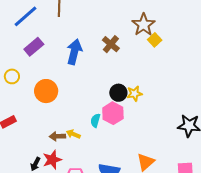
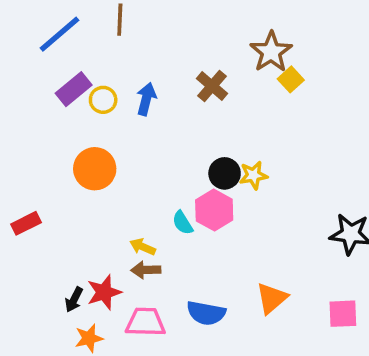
blue arrow: (74, 52) -> (146, 99), size x0.7
yellow circle: (12, 76) -> (103, 100), moved
cyan semicircle: (95, 120) -> (183, 223), turned -48
brown arrow: (57, 136) -> (146, 270), moved

